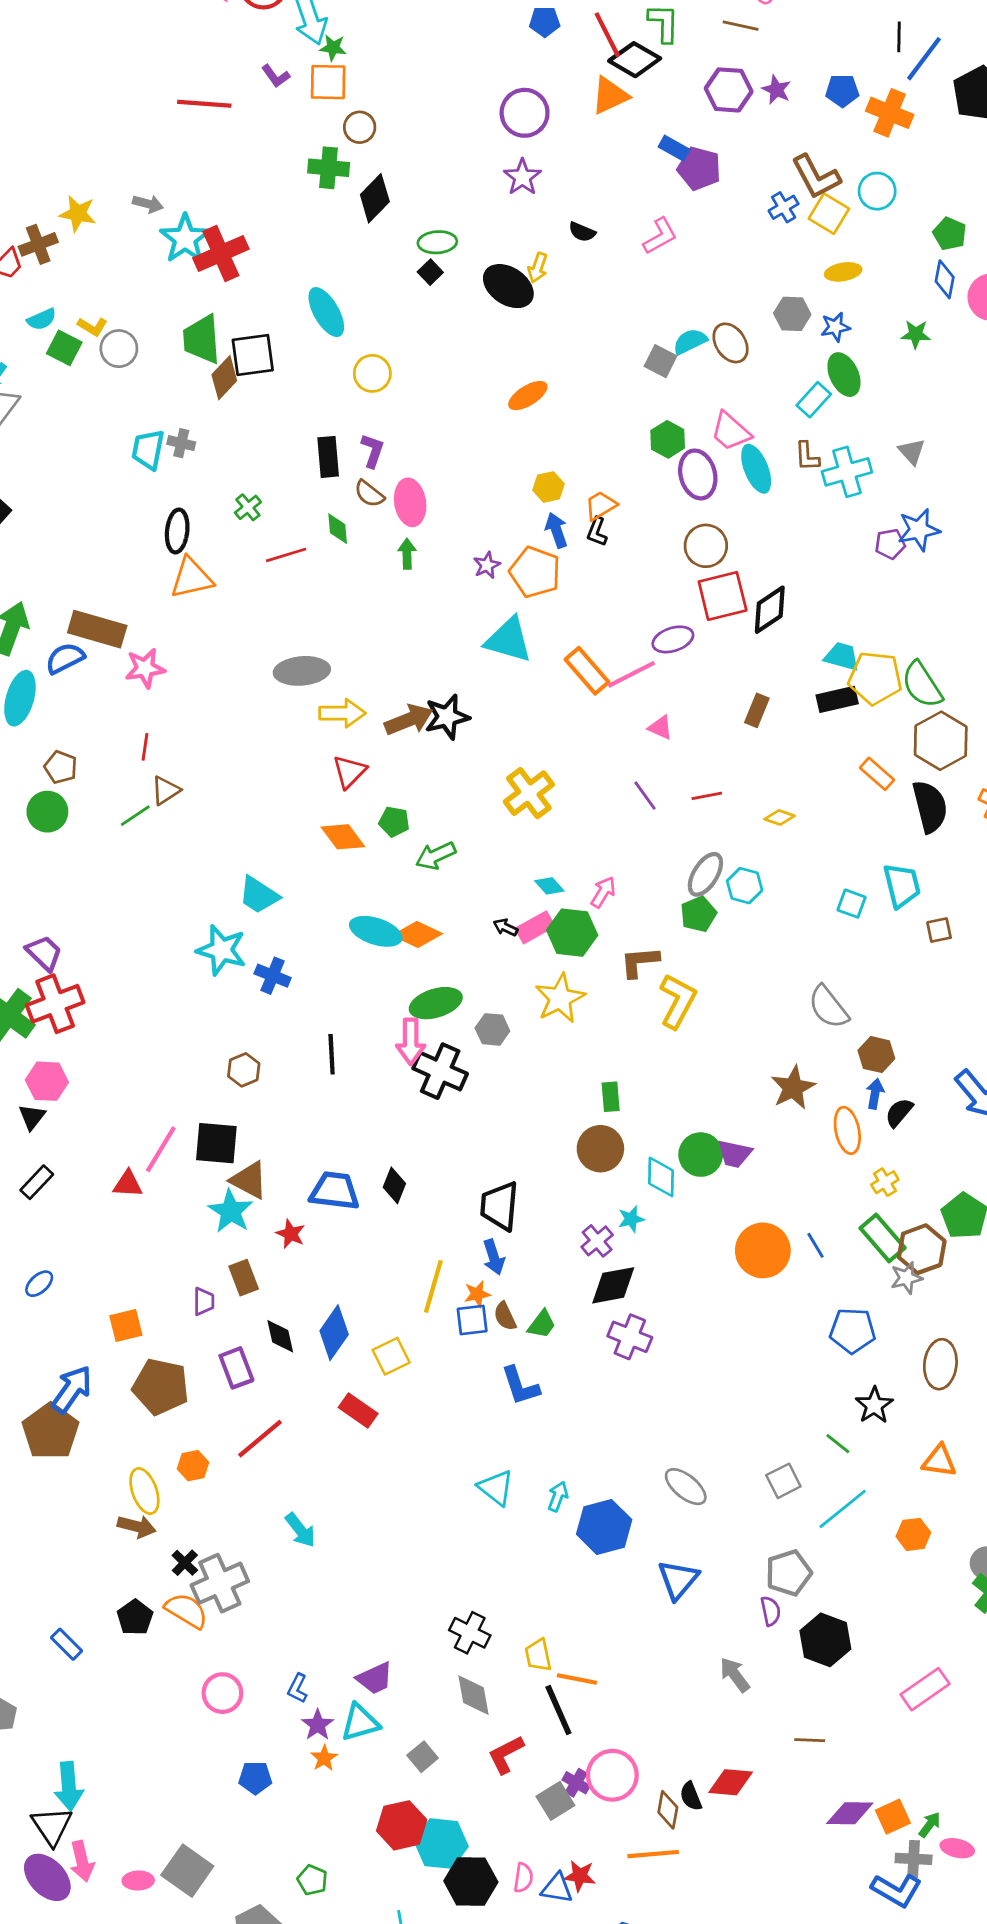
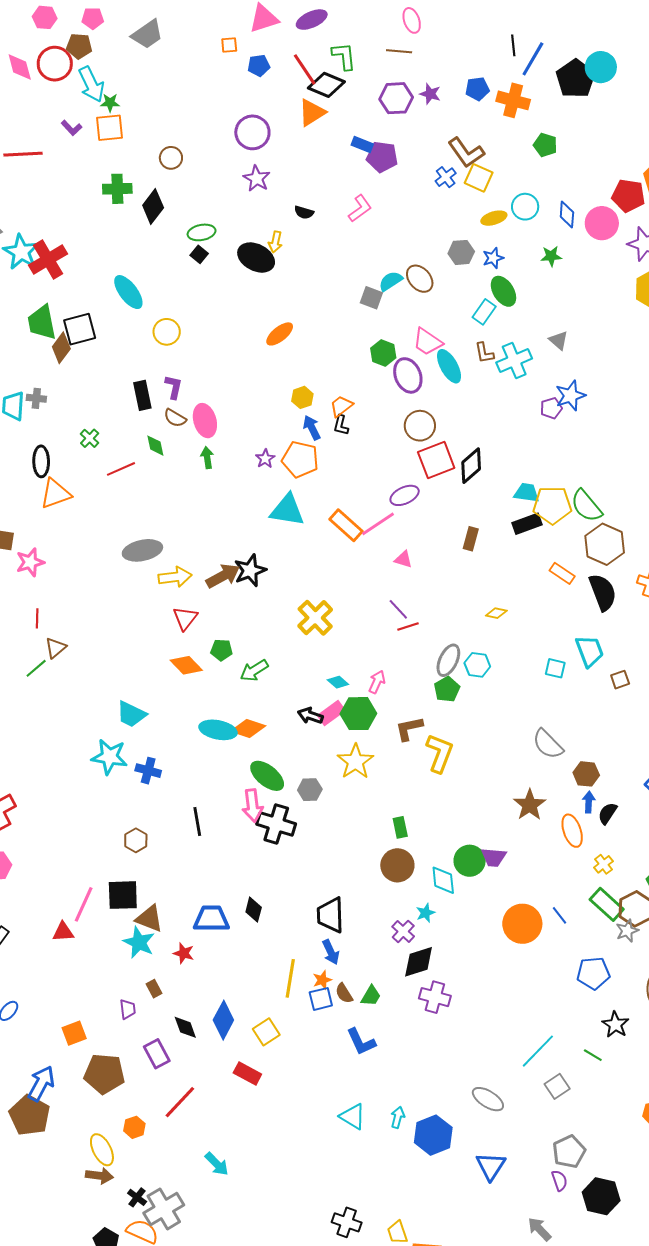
brown circle: (360, 127) -> (171, 158), moved
cyan circle: (877, 191) -> (525, 207), moved
green pentagon: (950, 234) -> (545, 145), moved
red line: (707, 796) -> (408, 626), moved
black arrow: (506, 927) -> (310, 716), size x1.4
green ellipse: (436, 1003) -> (267, 776), turned 63
brown rectangle: (244, 1278) -> (154, 989), size x0.7
cyan line: (843, 1509) -> (538, 1051), moved

